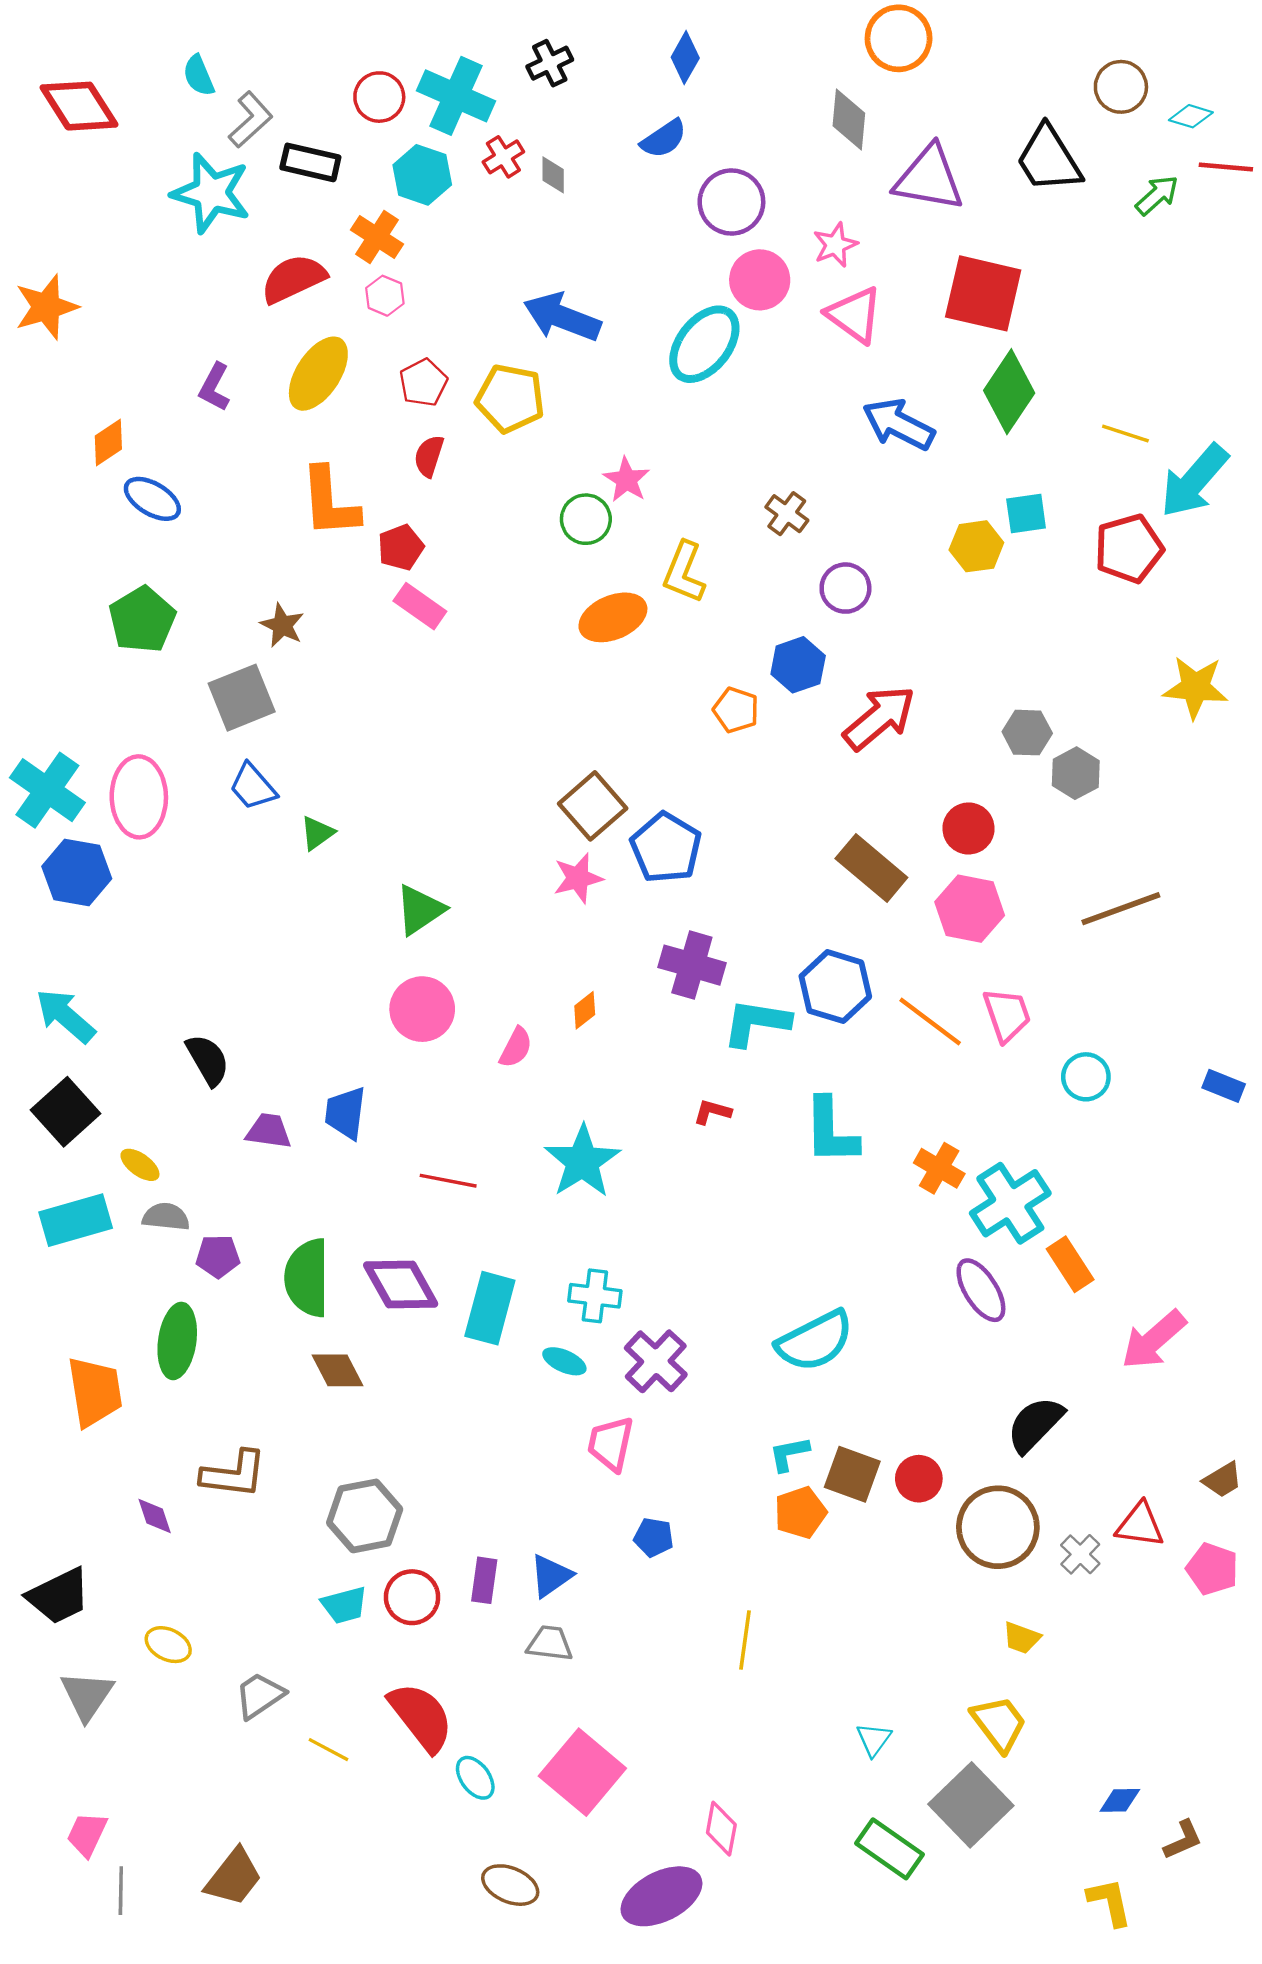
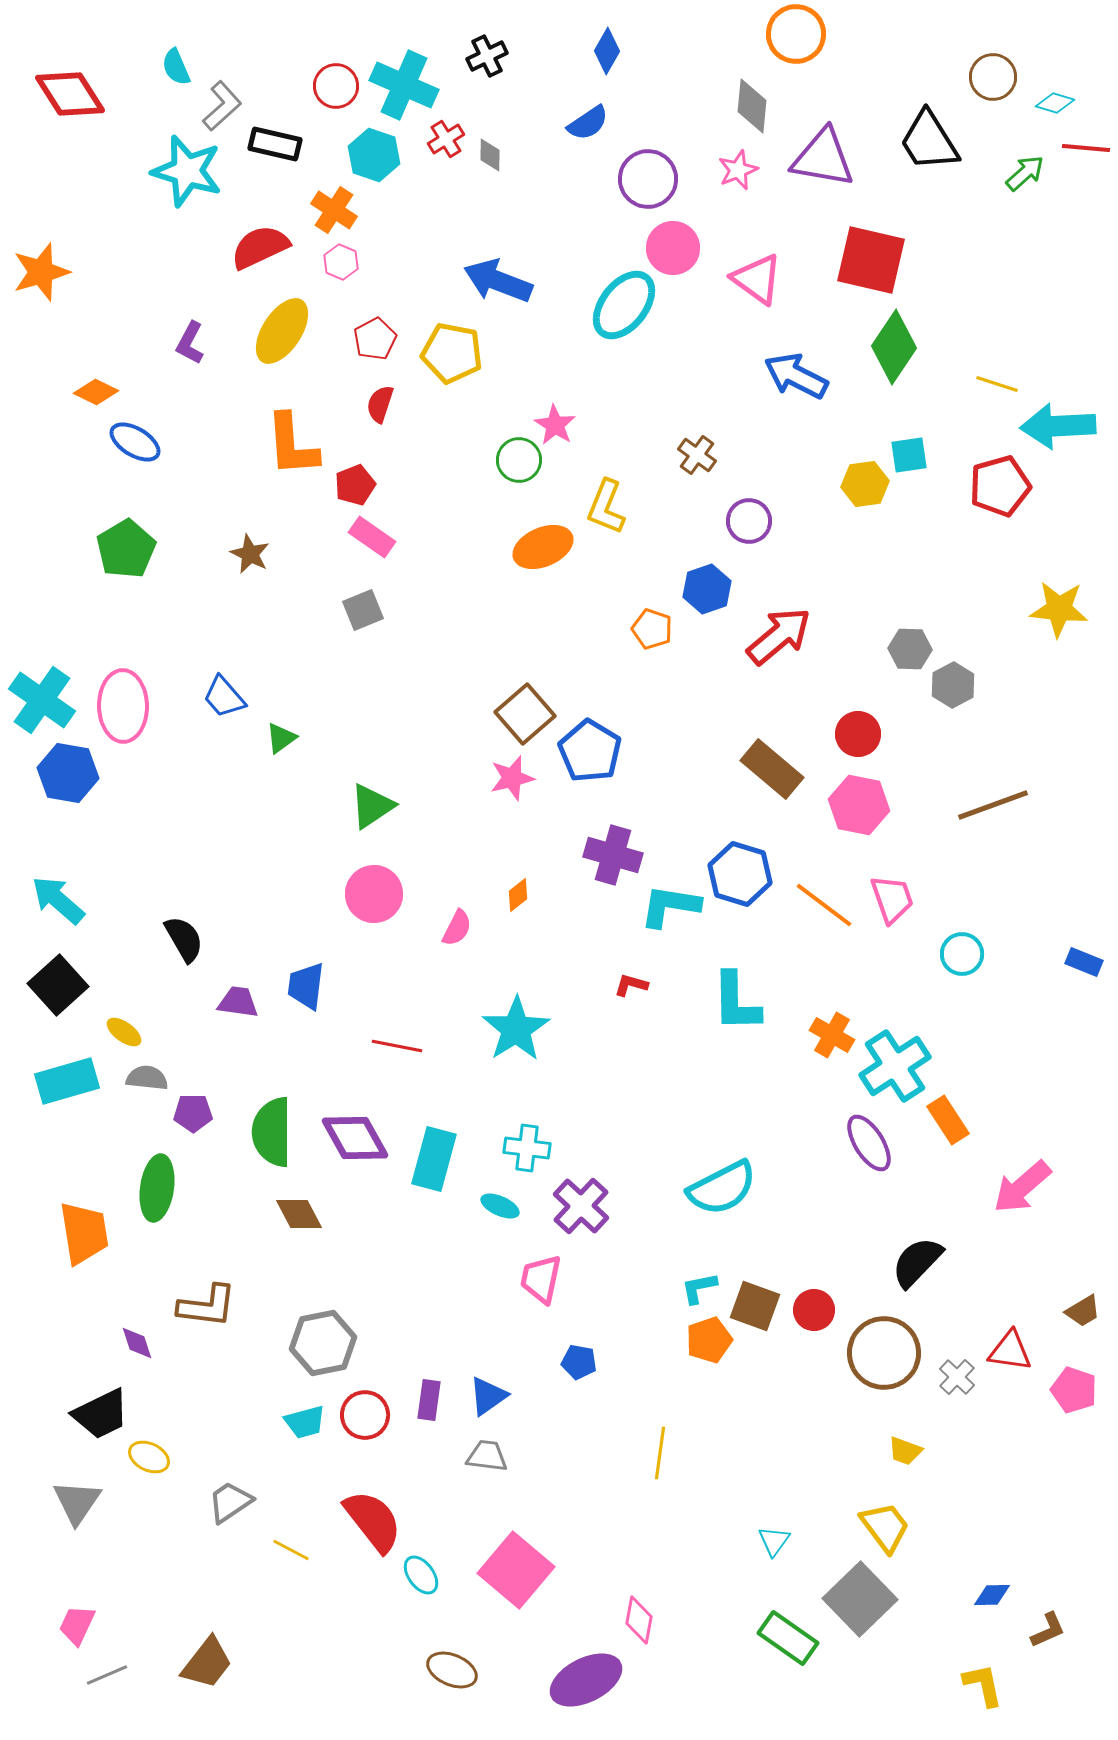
pink star: (835, 245) -> (738, 170), moved
orange diamond: (108, 442) -> (96, 392), turned 60
cyan arrow: (1194, 481) -> (1058, 426), turned 46
gray square: (242, 698) -> (363, 610), moved, size x0.7
black trapezoid: (59, 1596) -> (101, 1414), moved
gray line: (121, 1891) -> (107, 1675), turned 66

